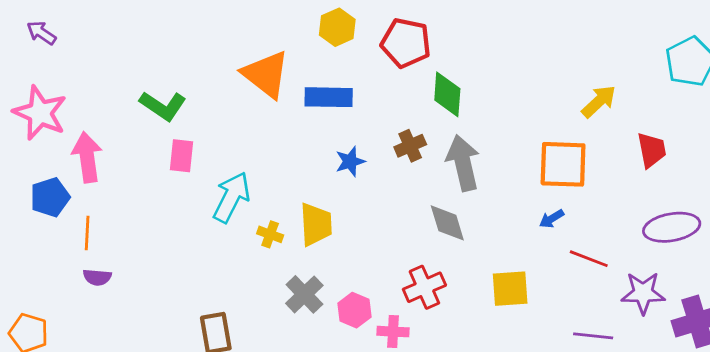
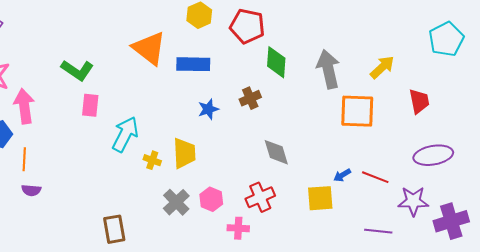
gray arrow: (463, 163) -> (328, 69), moved
blue arrow: (552, 219) -> (342, 175), moved
pink hexagon: (354, 310) -> (211, 199), moved

